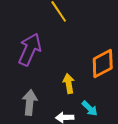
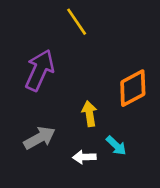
gray arrow: (30, 102) -> (40, 138), turned 55

